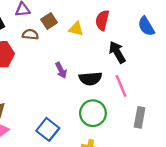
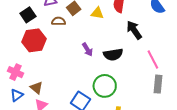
pink line: (121, 86) -> (153, 60), moved
green circle: (93, 113) -> (105, 86), moved

